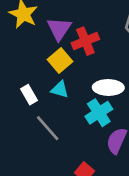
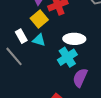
white rectangle: (29, 95) -> (21, 36), moved
gray line: (48, 128) -> (14, 56), moved

